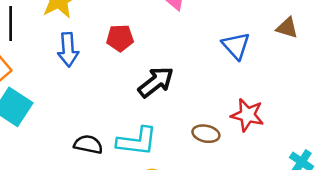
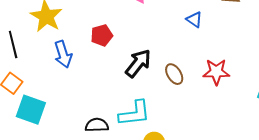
blue triangle: (236, 46) -> (194, 19), size x0.7
brown ellipse: (206, 134) -> (174, 74), moved, turned 60

